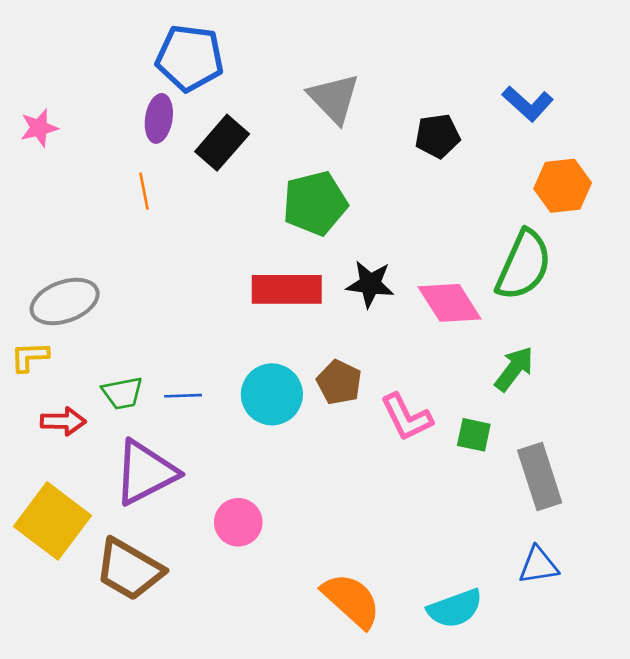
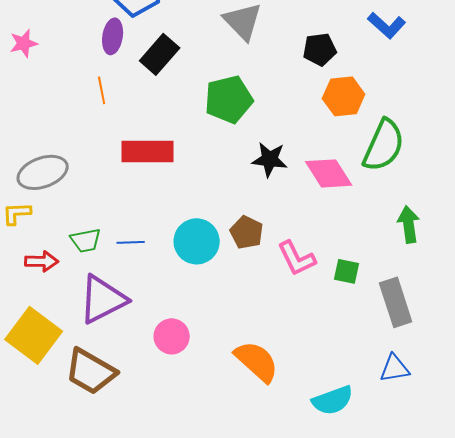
orange hexagon: (563, 186) -> (344, 96), moved
red rectangle: (287, 289) -> (148, 151), moved
green arrow: (514, 369) -> (409, 224), moved, turned -45
orange semicircle: (351, 600) -> (257, 361), moved

